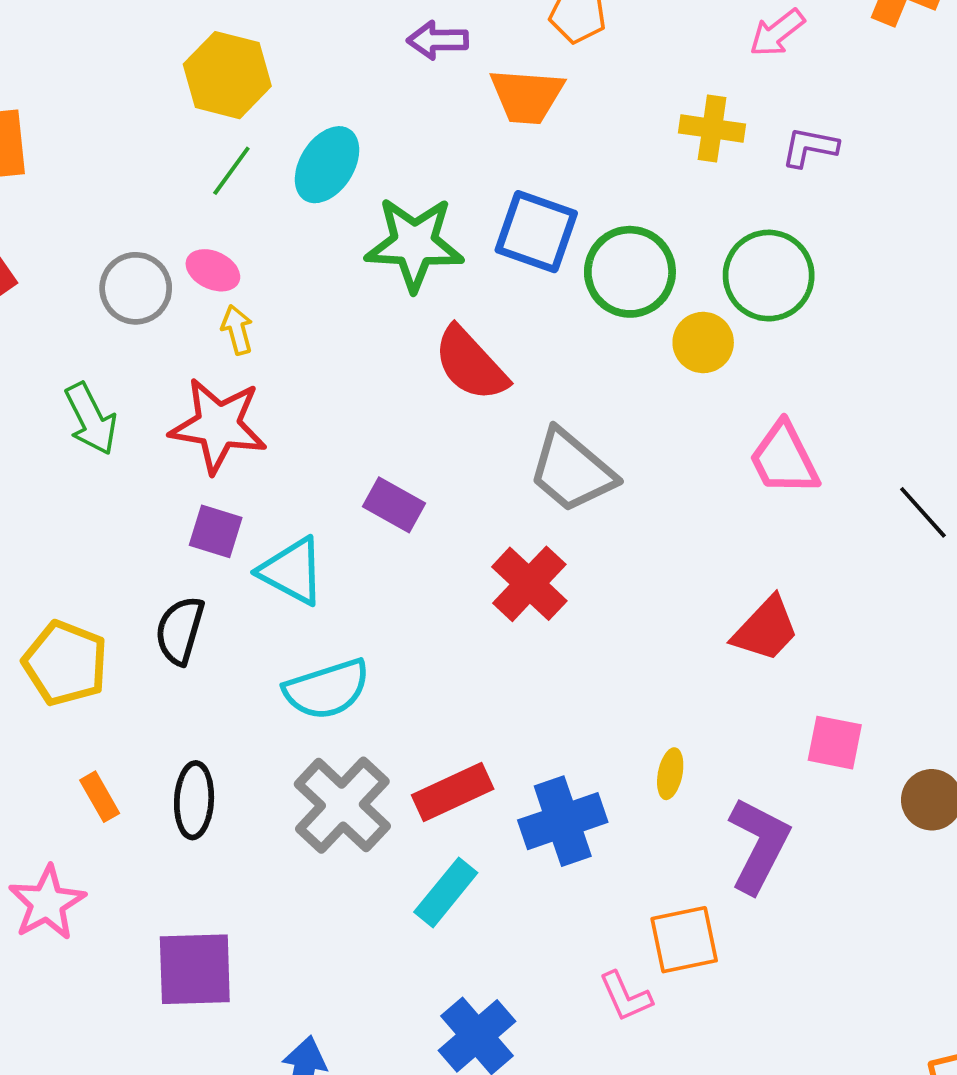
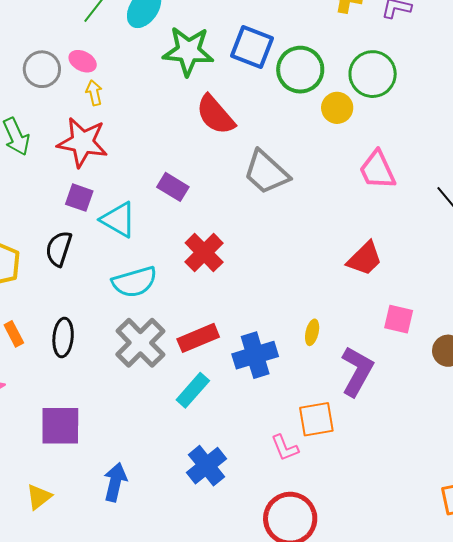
red cross: (529, 584) -> (204, 253), moved

